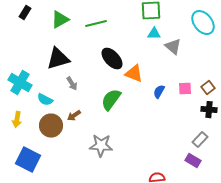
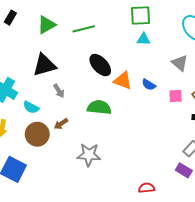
gray triangle: (173, 47) -> (180, 63), moved
blue semicircle: (159, 92) -> (149, 85), moved, turned -88
green semicircle: (111, 100) -> (99, 107), turned 60

